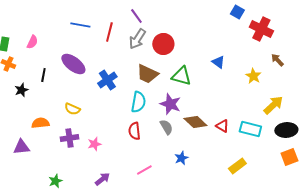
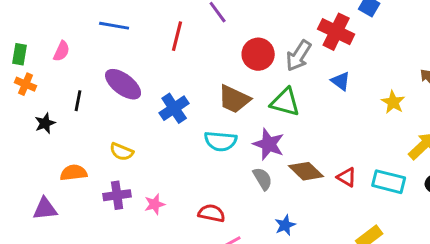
blue line: (80, 25) -> (114, 26), moved
red cross: (261, 29) -> (336, 32), moved
gray arrow: (137, 39) -> (299, 56), moved
cyan semicircle: (138, 102) -> (221, 141), turned 85
red semicircle: (134, 131) -> (212, 213), moved, turned 108

